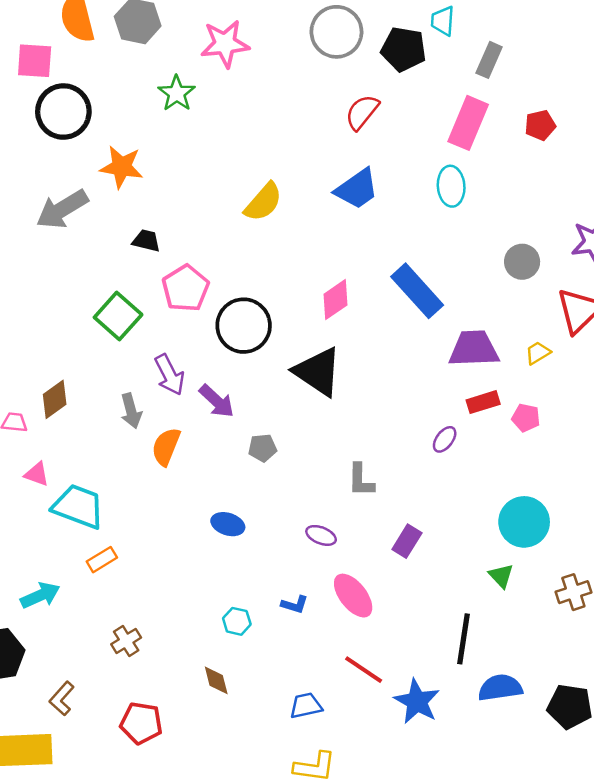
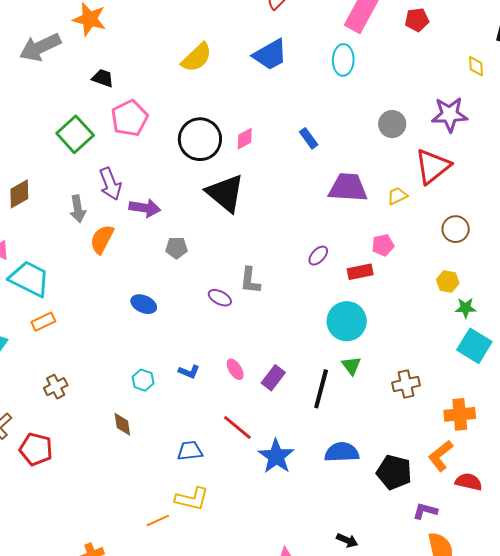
blue rectangle: (417, 291) -> (309, 138), size x0.5
pink diamond: (335, 300) -> (245, 139), size x0.7
black circle: (244, 326) -> (200, 139), moved
purple arrow: (217, 401) -> (145, 208), turned -40
red rectangle: (483, 402) -> (360, 272), moved
pink pentagon: (526, 418) -> (383, 245), turned -30
cyan circle: (524, 522) -> (347, 321), moved
purple ellipse: (321, 535) -> (220, 298), moved
purple rectangle: (407, 541) -> (273, 378), moved
pink ellipse: (353, 596) -> (235, 369), size x0.6
black line: (464, 639) -> (321, 389), moved
red pentagon: (141, 723) -> (36, 449), moved

